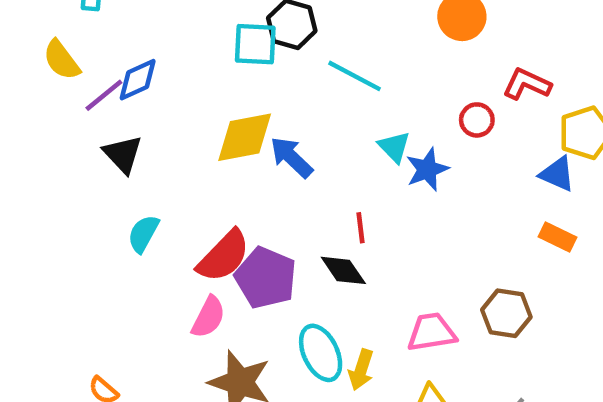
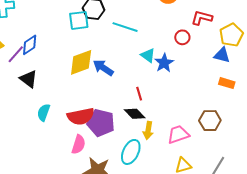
red semicircle: (224, 256) -> (81, 116), turned 44
cyan ellipse: (321, 353) -> (131, 152), turned 60
yellow arrow: (361, 370) -> (148, 130), moved

